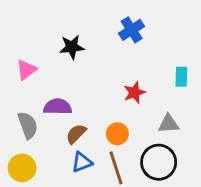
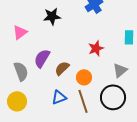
purple semicircle: (58, 107) -> (42, 58), turned -60
gray triangle: (169, 124) -> (120, 70), turned -35
brown semicircle: (76, 134) -> (62, 68), moved

